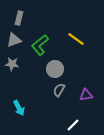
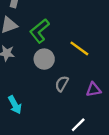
yellow line: (76, 39) -> (79, 48), moved
gray circle: (55, 69) -> (44, 59), moved

